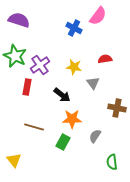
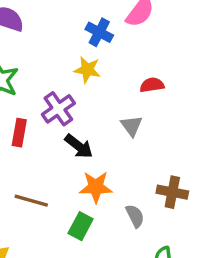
purple cross: (40, 65) -> (58, 109), moved
yellow star: (74, 67) -> (87, 70), moved
brown cross: (117, 108) -> (172, 192), moved
gray semicircle: (95, 136) -> (135, 216), turned 120

